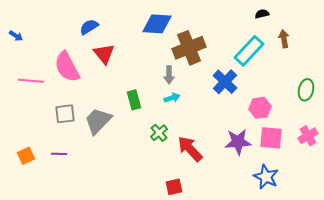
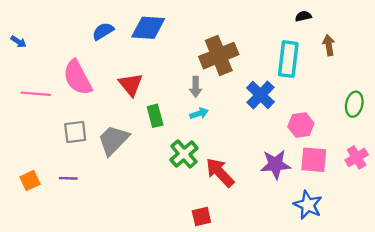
blue diamond: (157, 24) -> (148, 28), moved
cyan rectangle: (249, 51) -> (288, 59), turned -36
red triangle: (104, 54) -> (131, 85), moved
green cross: (159, 133) -> (184, 154), size x1.4

